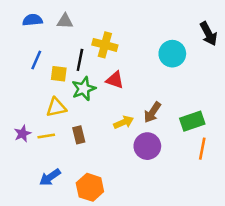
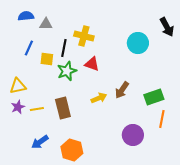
gray triangle: (65, 21) -> (46, 24), moved
yellow triangle: (56, 107) -> (18, 86), moved
brown rectangle: (79, 135) -> (63, 108), size x1.5
purple circle: (147, 146) -> (133, 135), moved

